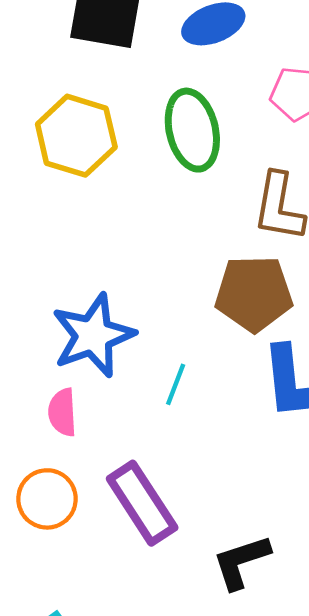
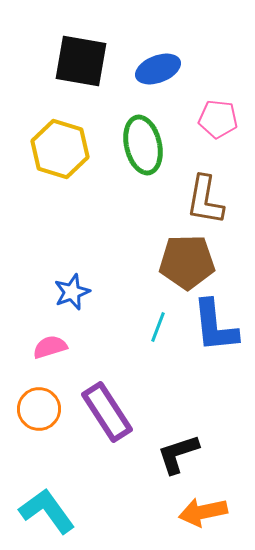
blue star: (93, 335) -> (72, 292), size x0.6
cyan line: (176, 384) -> (158, 327), moved
pink semicircle: (62, 412) -> (50, 347), turned 76

